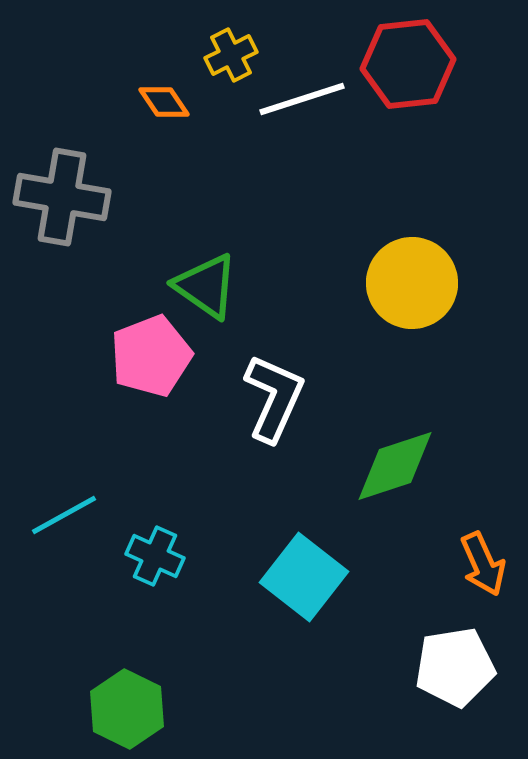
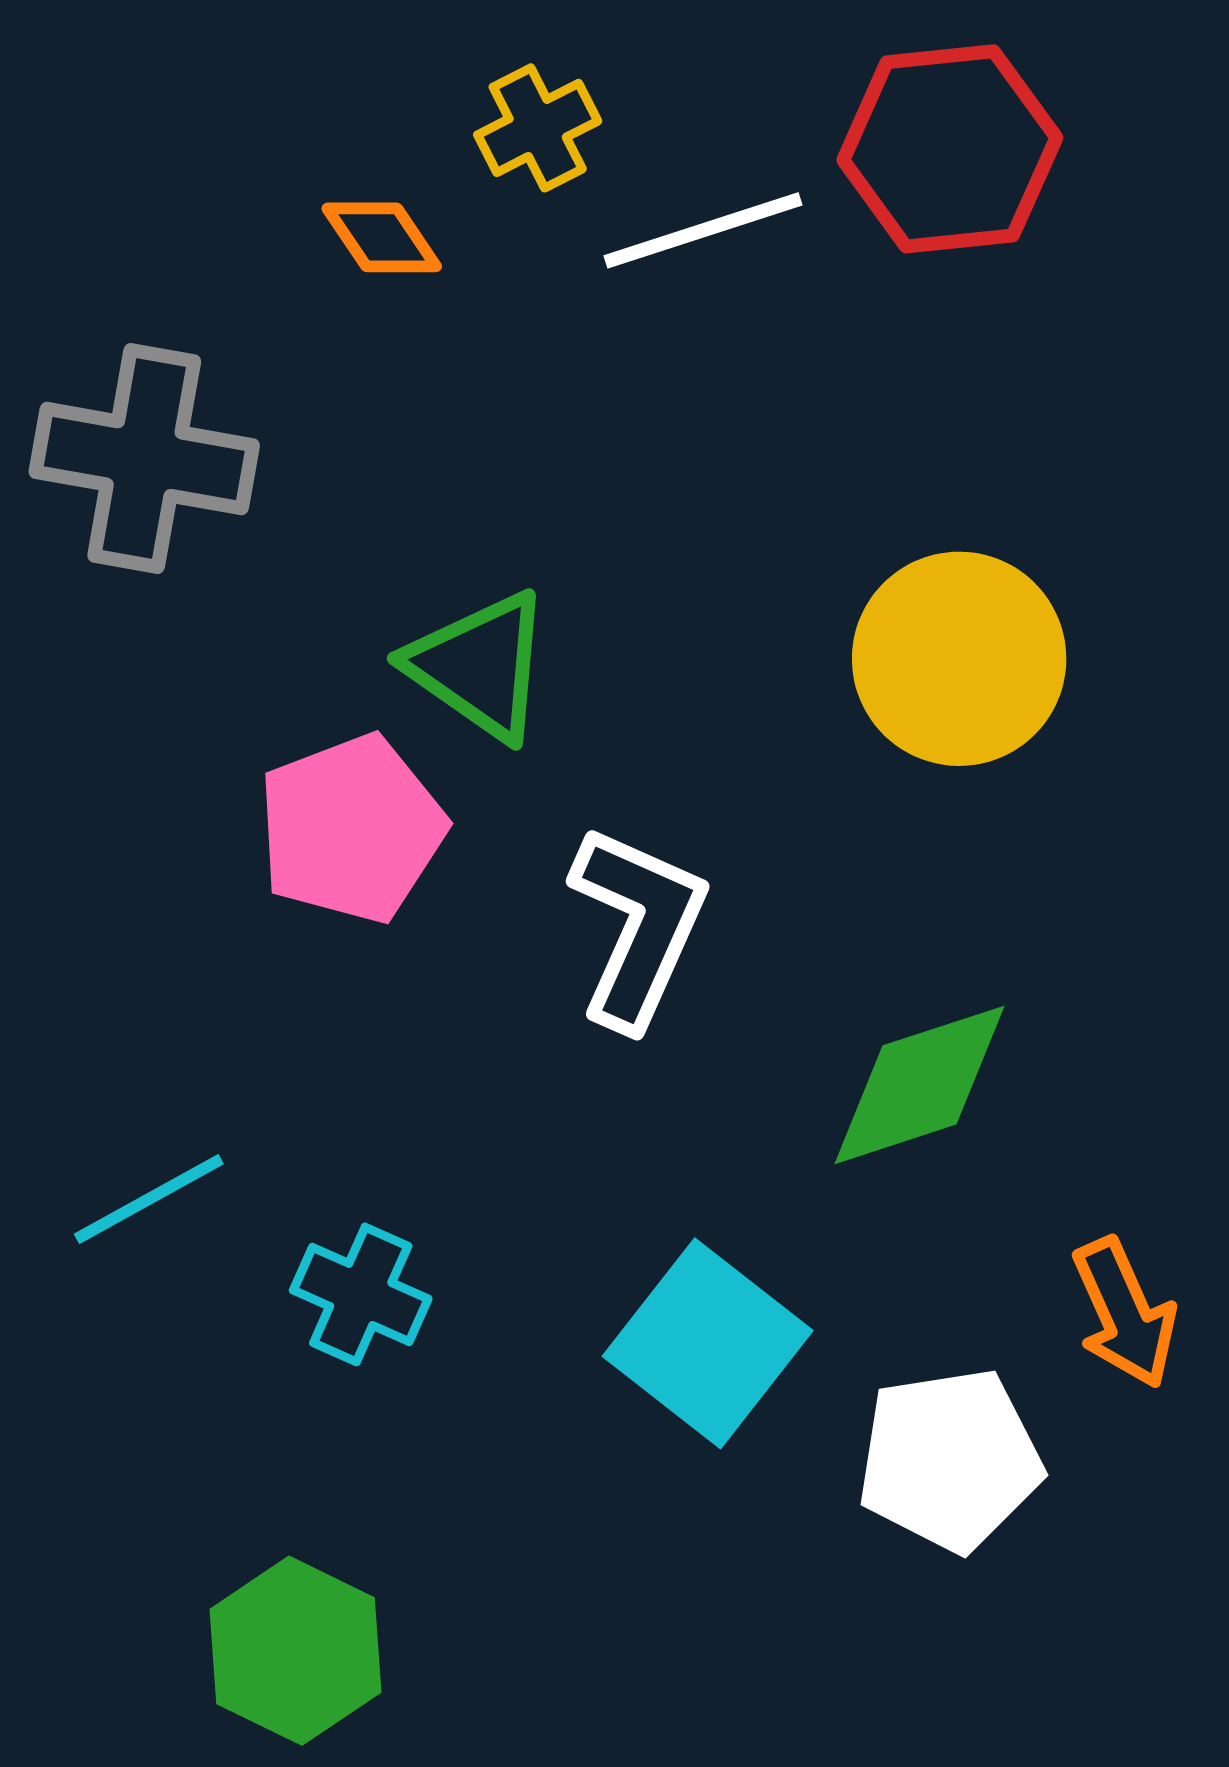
white pentagon: (455, 667) -> (950, 1460), moved

